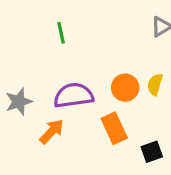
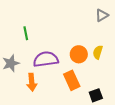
green line: (61, 33) -> (26, 33), moved
orange arrow: (52, 131) -> (32, 82), turned 132

